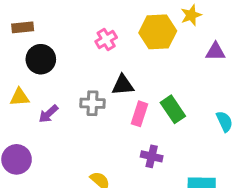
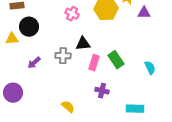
pink cross: (106, 39) -> (72, 14), turned -32
purple triangle: (215, 52) -> (144, 13), moved
yellow triangle: (20, 97) -> (12, 39), moved

